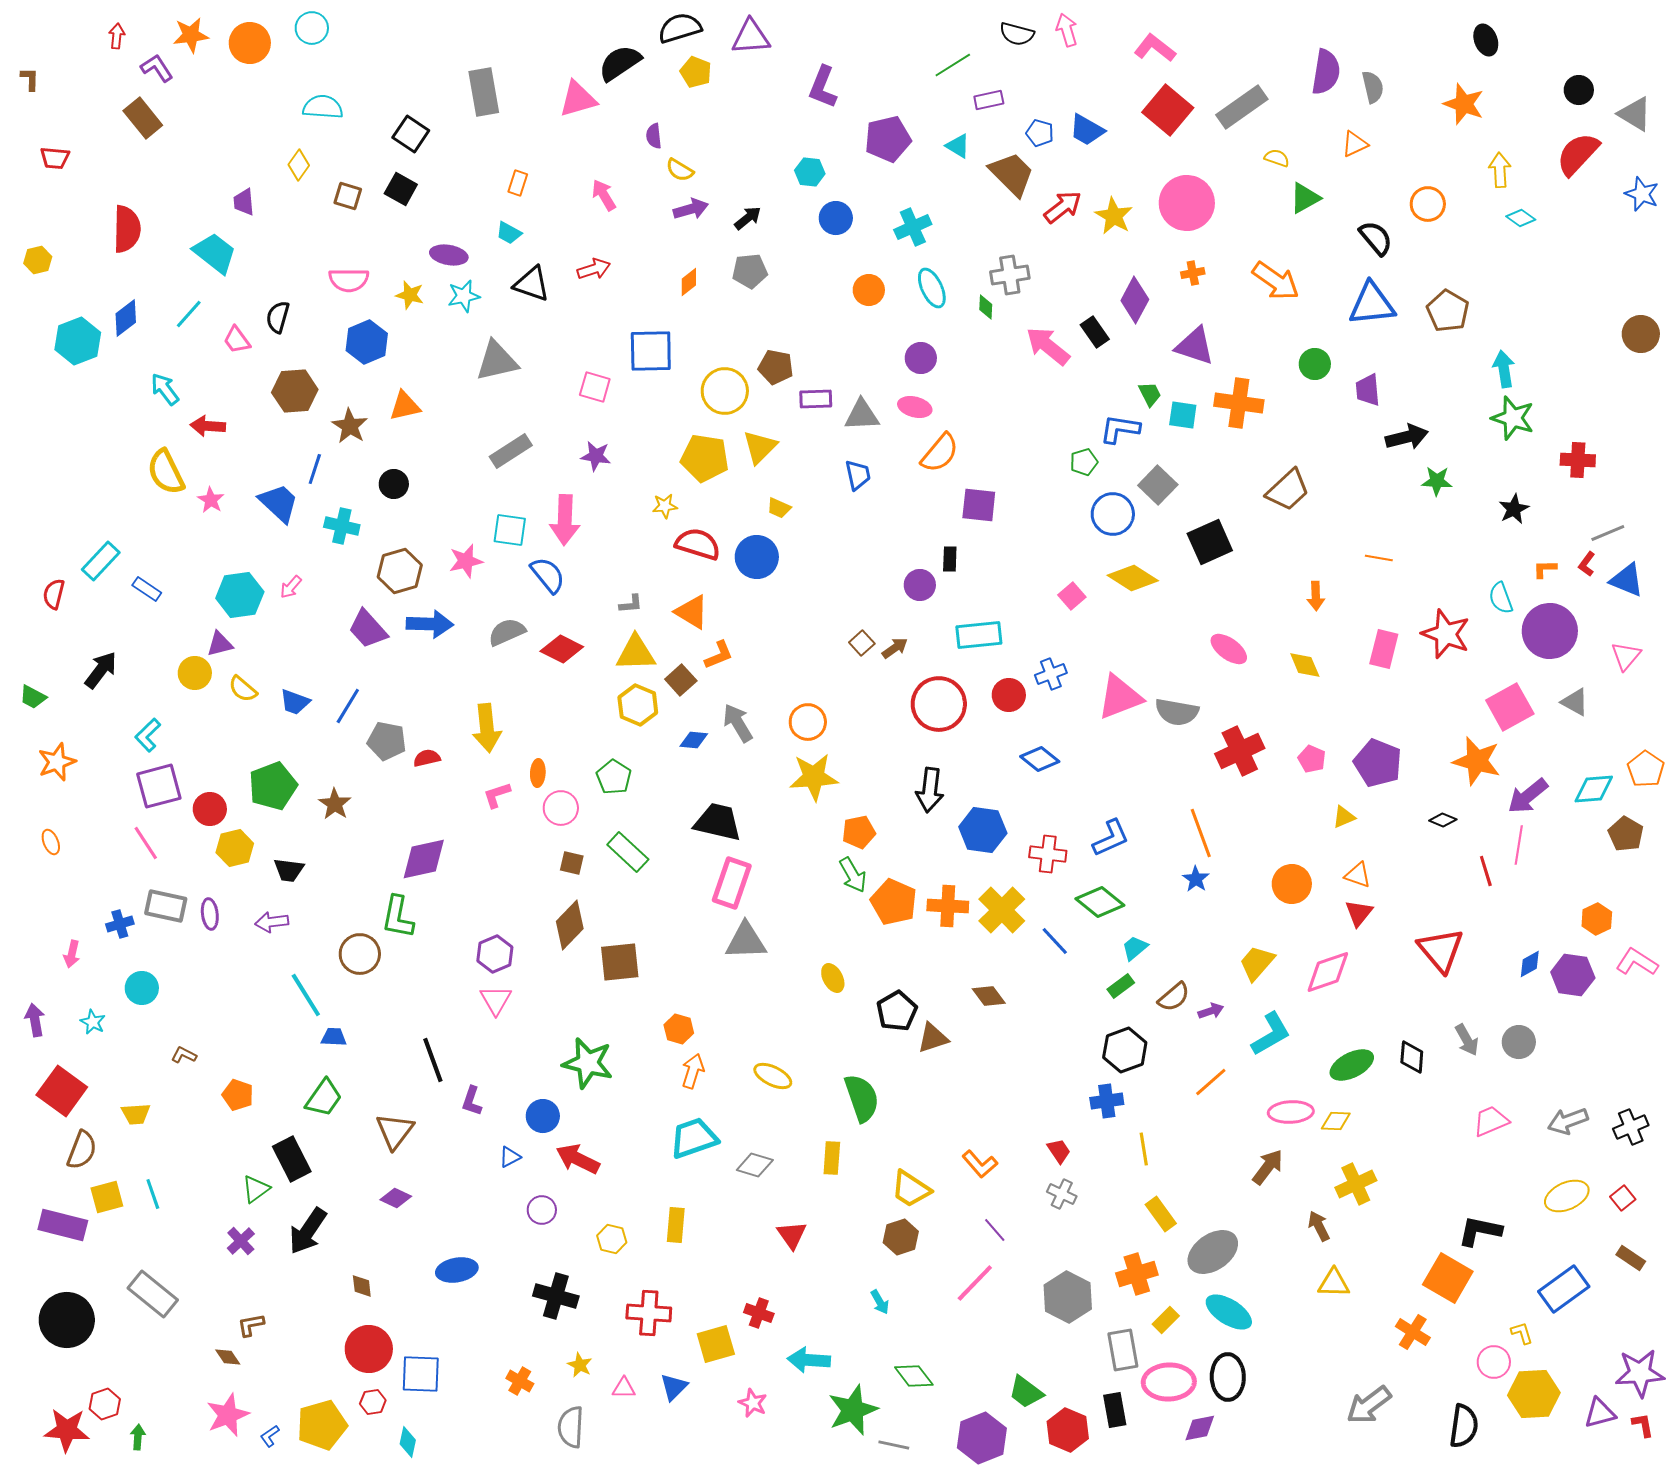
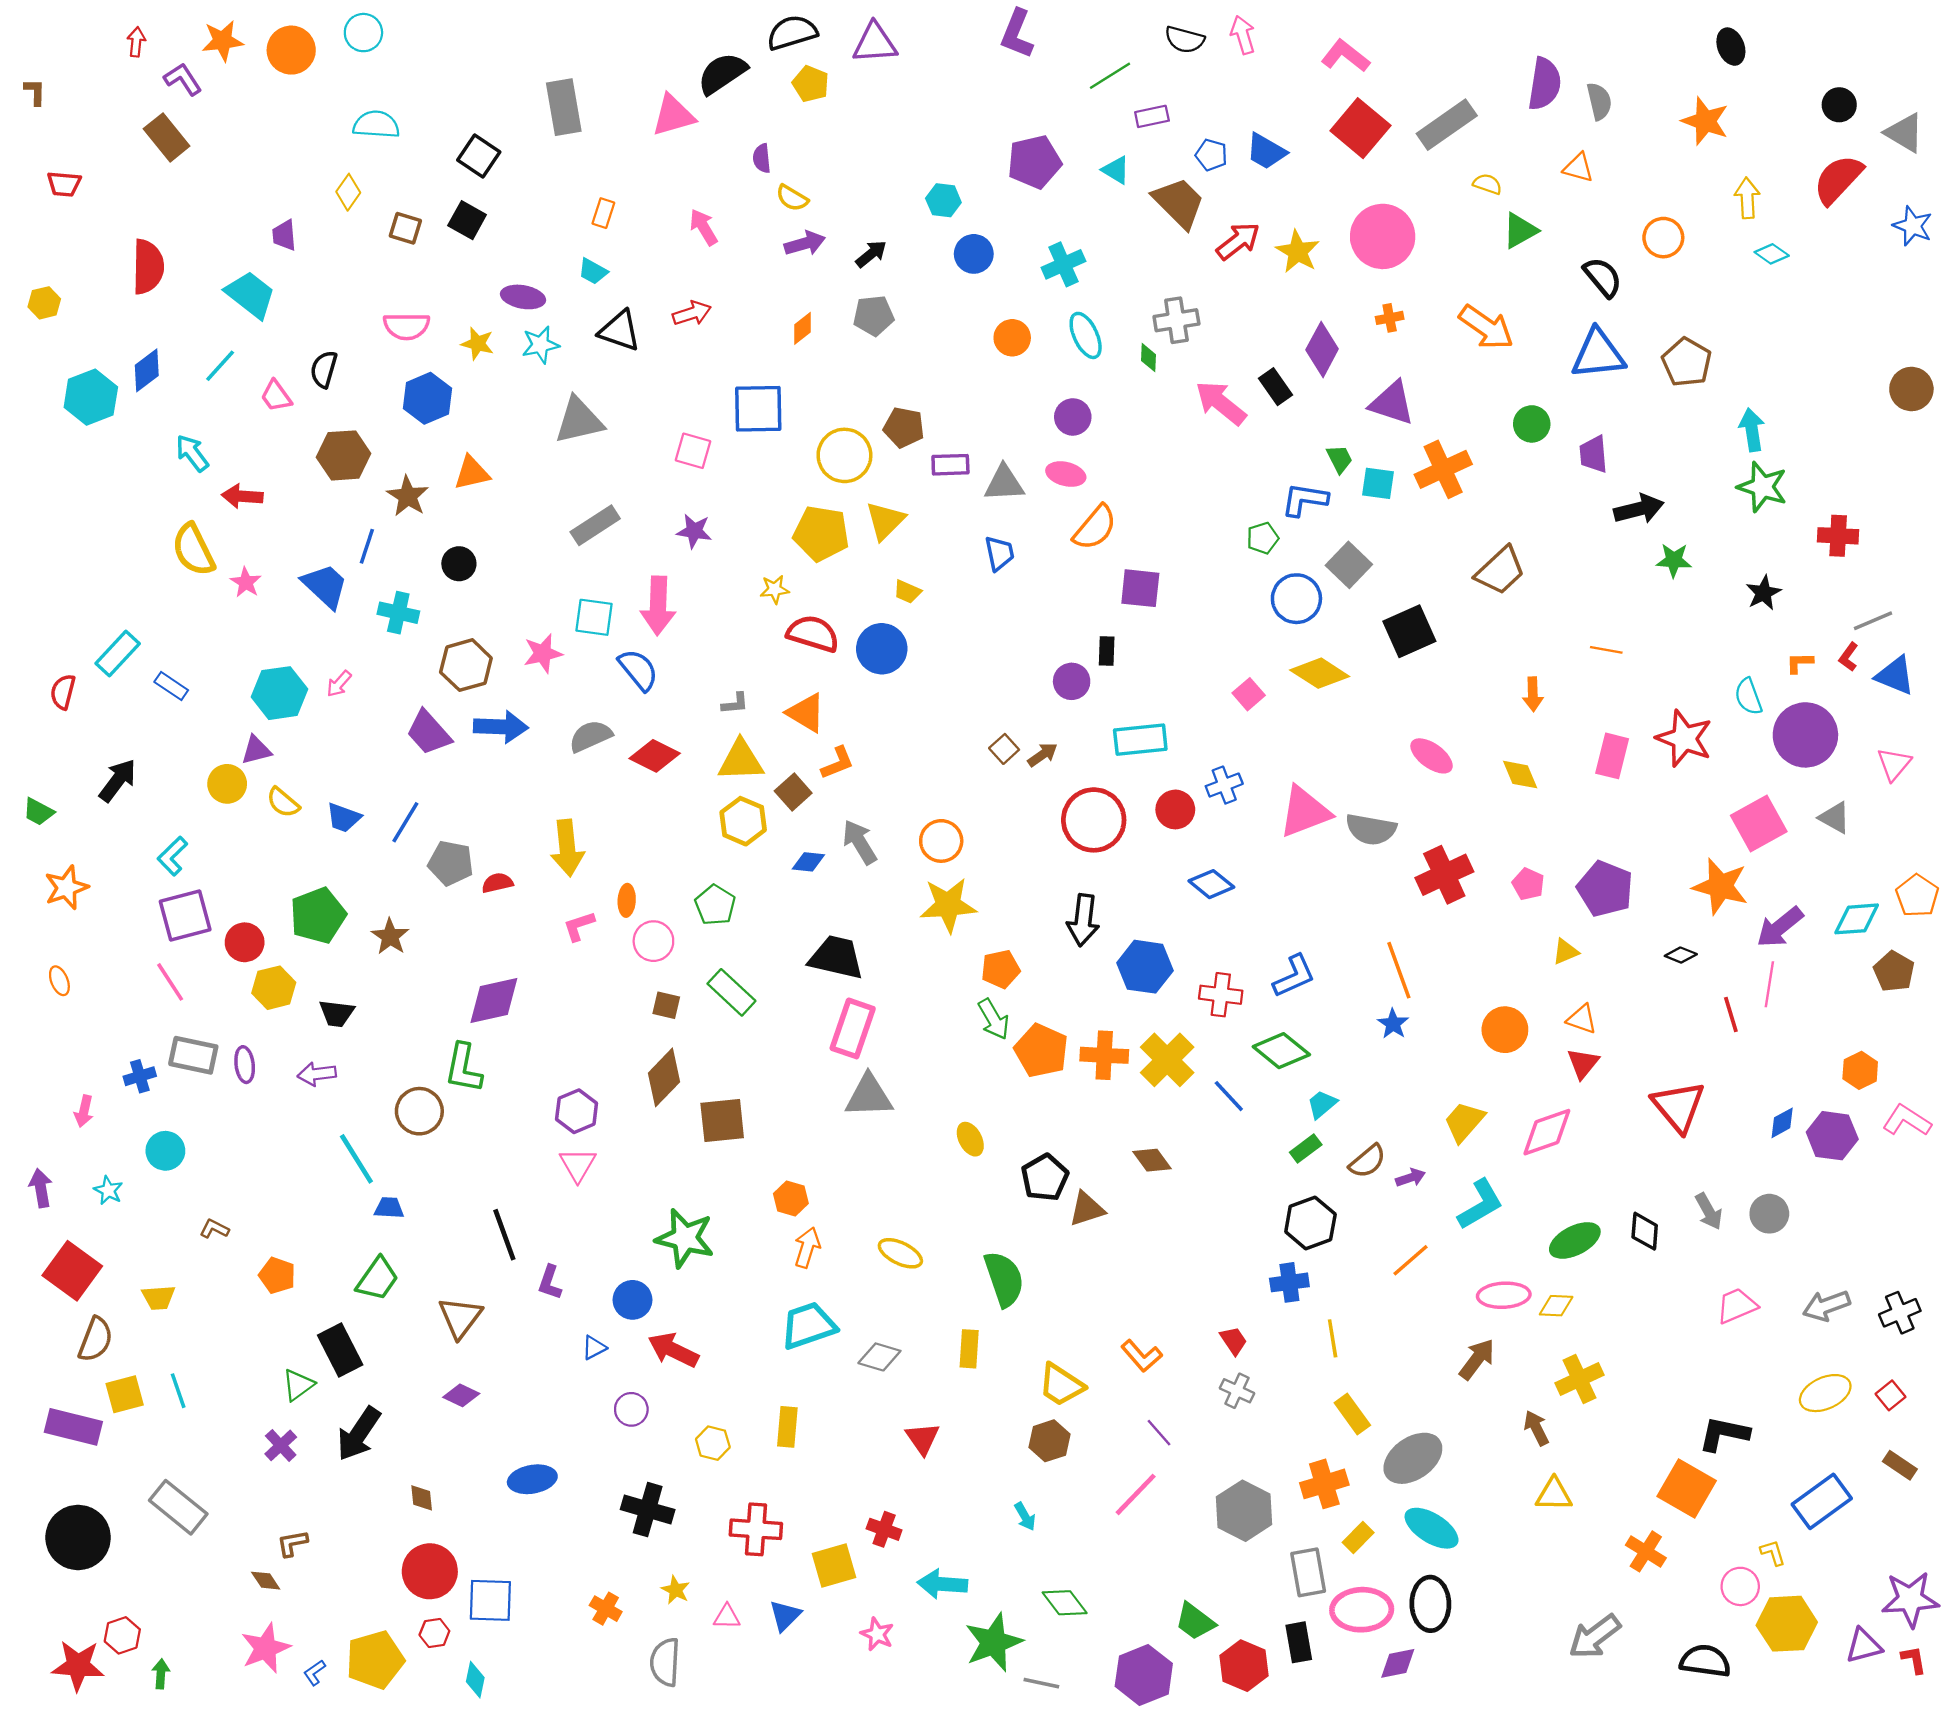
purple L-shape: (823, 87) -> (1017, 34), moved
orange triangle: (1355, 144) -> (1578, 168), turned 40
orange cross: (1239, 403) -> (1443, 469), turned -33
black semicircle: (1464, 1426) -> (1705, 1661), turned -90

